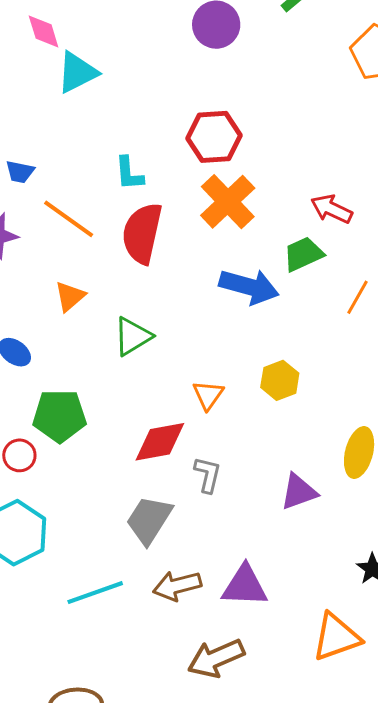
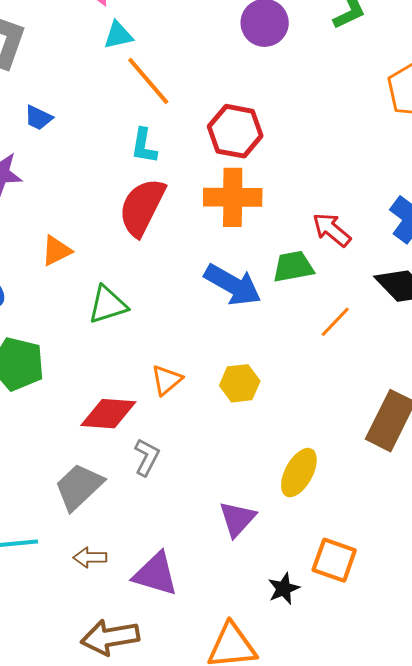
cyan triangle: (77, 72) -> (118, 35), size x0.7
orange cross: (228, 202) -> (233, 197), turned 30
orange line: (69, 219) -> (148, 81), moved
purple triangle: (299, 492) -> (237, 519), moved, turned -42
brown arrow: (177, 586) -> (90, 557), size x0.7

